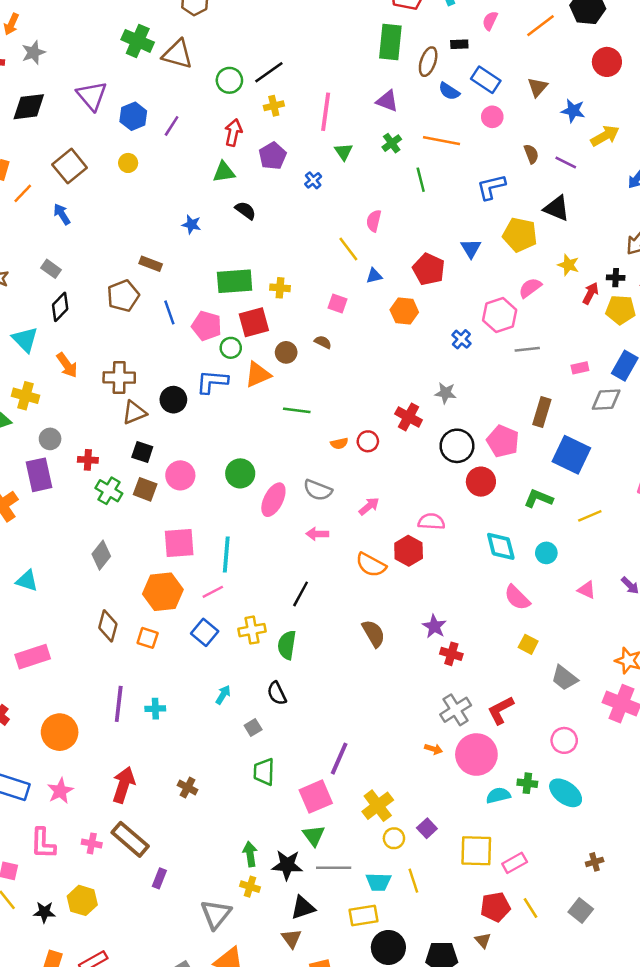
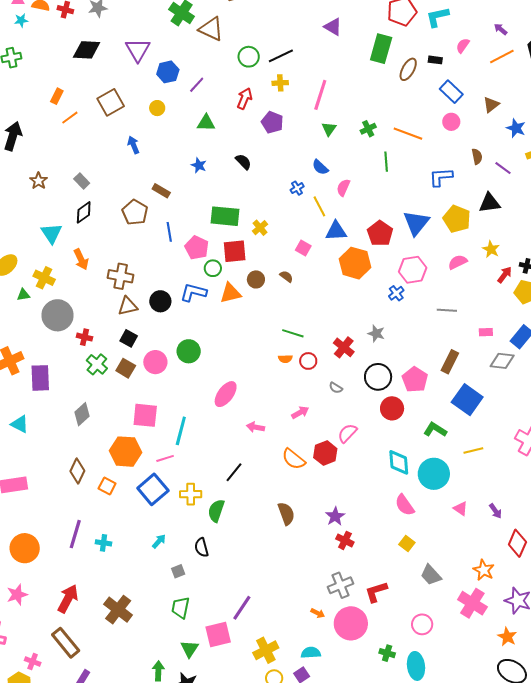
blue semicircle: (449, 91) -> (320, 167), moved
purple triangle: (387, 101) -> (333, 27), moved
purple pentagon: (273, 156) -> (272, 122), turned -30
green triangle: (224, 172) -> (206, 123), moved
blue cross: (313, 180) -> (297, 188), moved
black triangle: (557, 208) -> (490, 203), turned -40
blue arrow: (62, 214) -> (133, 145), moved
blue triangle: (471, 248) -> (416, 223), size x1.6
blue triangle: (374, 276) -> (336, 231), size x1.6
yellow cross: (280, 288) -> (260, 228), turned 35
brown pentagon: (123, 296) -> (135, 212), turned -30
orange hexagon: (404, 311) -> (355, 263), size x1.4
pink hexagon: (500, 315) -> (413, 270), moved
green line: (297, 410) -> (293, 333), moved
gray circle: (50, 439) -> (58, 315), size x1.8
green circle: (240, 473) -> (189, 351), moved
purple rectangle: (39, 475) -> (40, 378), moved
gray semicircle: (318, 490) -> (336, 388), moved, size x0.6
pink semicircle: (431, 522) -> (347, 433), turned -60
cyan circle: (546, 553) -> (434, 474), size x1.8
blue square: (205, 632) -> (153, 489), size x1.4
brown cross: (188, 787) -> (118, 610), size x1.8
cyan ellipse: (566, 793) -> (416, 666), turned 36
cyan semicircle: (498, 795) -> (311, 653), moved
green triangle: (314, 836) -> (190, 649), moved
pink cross: (92, 843) -> (33, 662), moved

